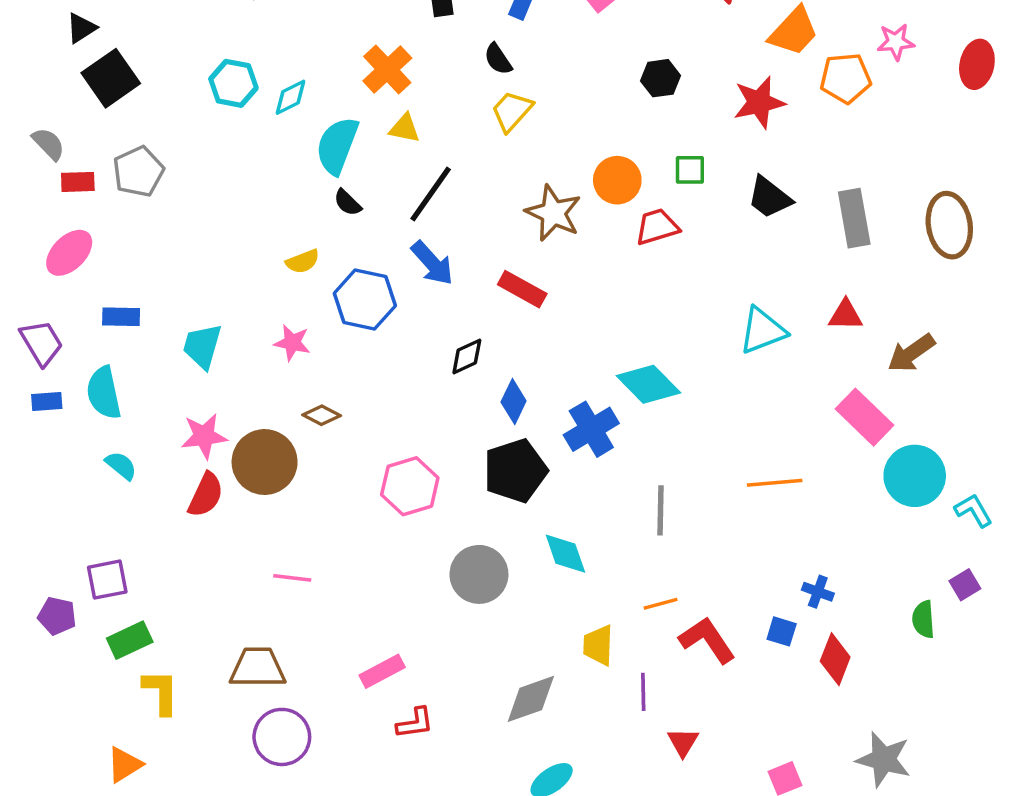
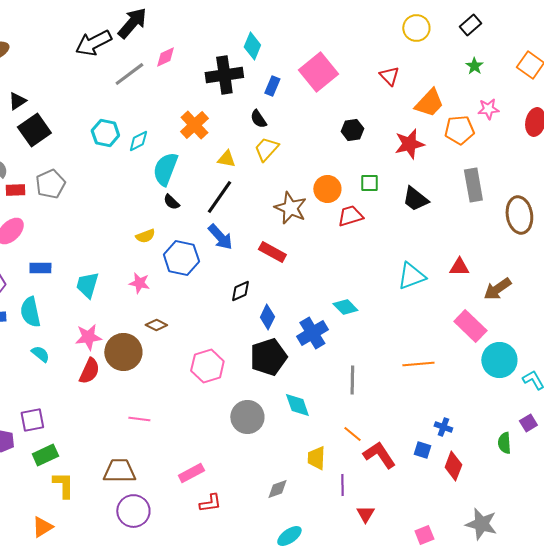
yellow triangle: (405, 128) -> (226, 159), moved
gray rectangle: (854, 218) -> (473, 185), moved
cyan diamond: (648, 384) -> (345, 307), size x0.7
orange line: (661, 604) -> (352, 434), turned 54
gray diamond: (531, 699) -> (277, 489), size x0.7

